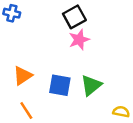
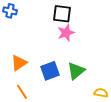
black square: (74, 17) -> (62, 14), turned 36
blue square: (60, 85) -> (50, 71), turned -30

